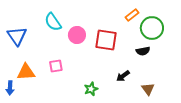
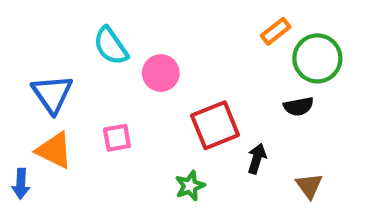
blue triangle: (17, 36) -> (52, 94), moved
red square: (106, 40) -> (215, 125), moved, turned -30
orange triangle: (26, 72) -> (54, 150), turned 30
black arrow: (123, 76) -> (257, 159), turned 144

